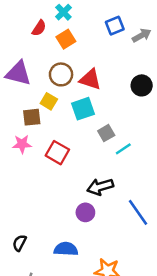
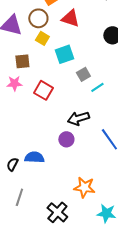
brown circle: (61, 74) -> (38, 18), moved
red triangle: (90, 79) -> (70, 18), moved
yellow square: (49, 101) -> (42, 38), moved
blue semicircle: (66, 249) -> (34, 157), moved

